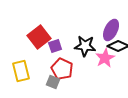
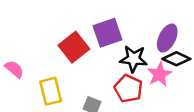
purple square: (55, 46) -> (108, 33), moved, size x1.6
red pentagon: (62, 69) -> (128, 89), moved

